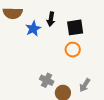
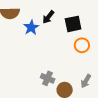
black arrow: (51, 19) -> (48, 17), turned 32
orange circle: (73, 50) -> (82, 45), moved

